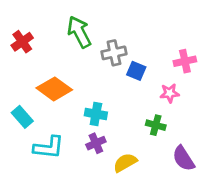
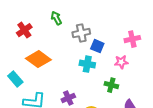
green arrow: (79, 32) -> (56, 18), size x0.6
red cross: (22, 42) -> (24, 30), moved
cyan cross: (96, 114) -> (87, 64), moved

